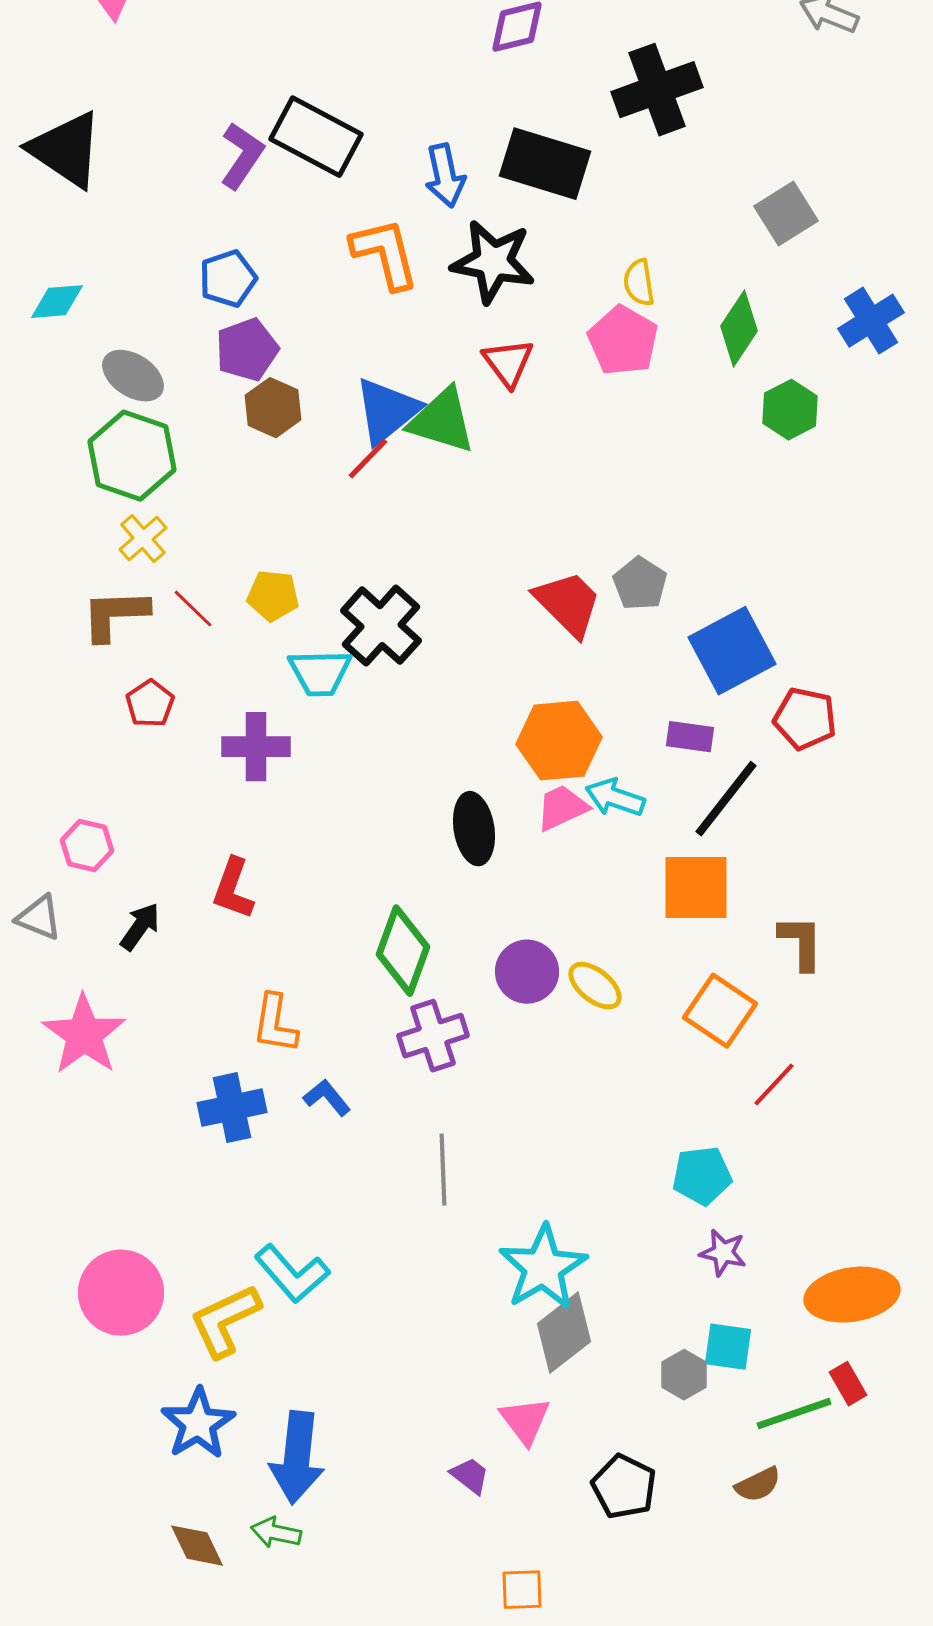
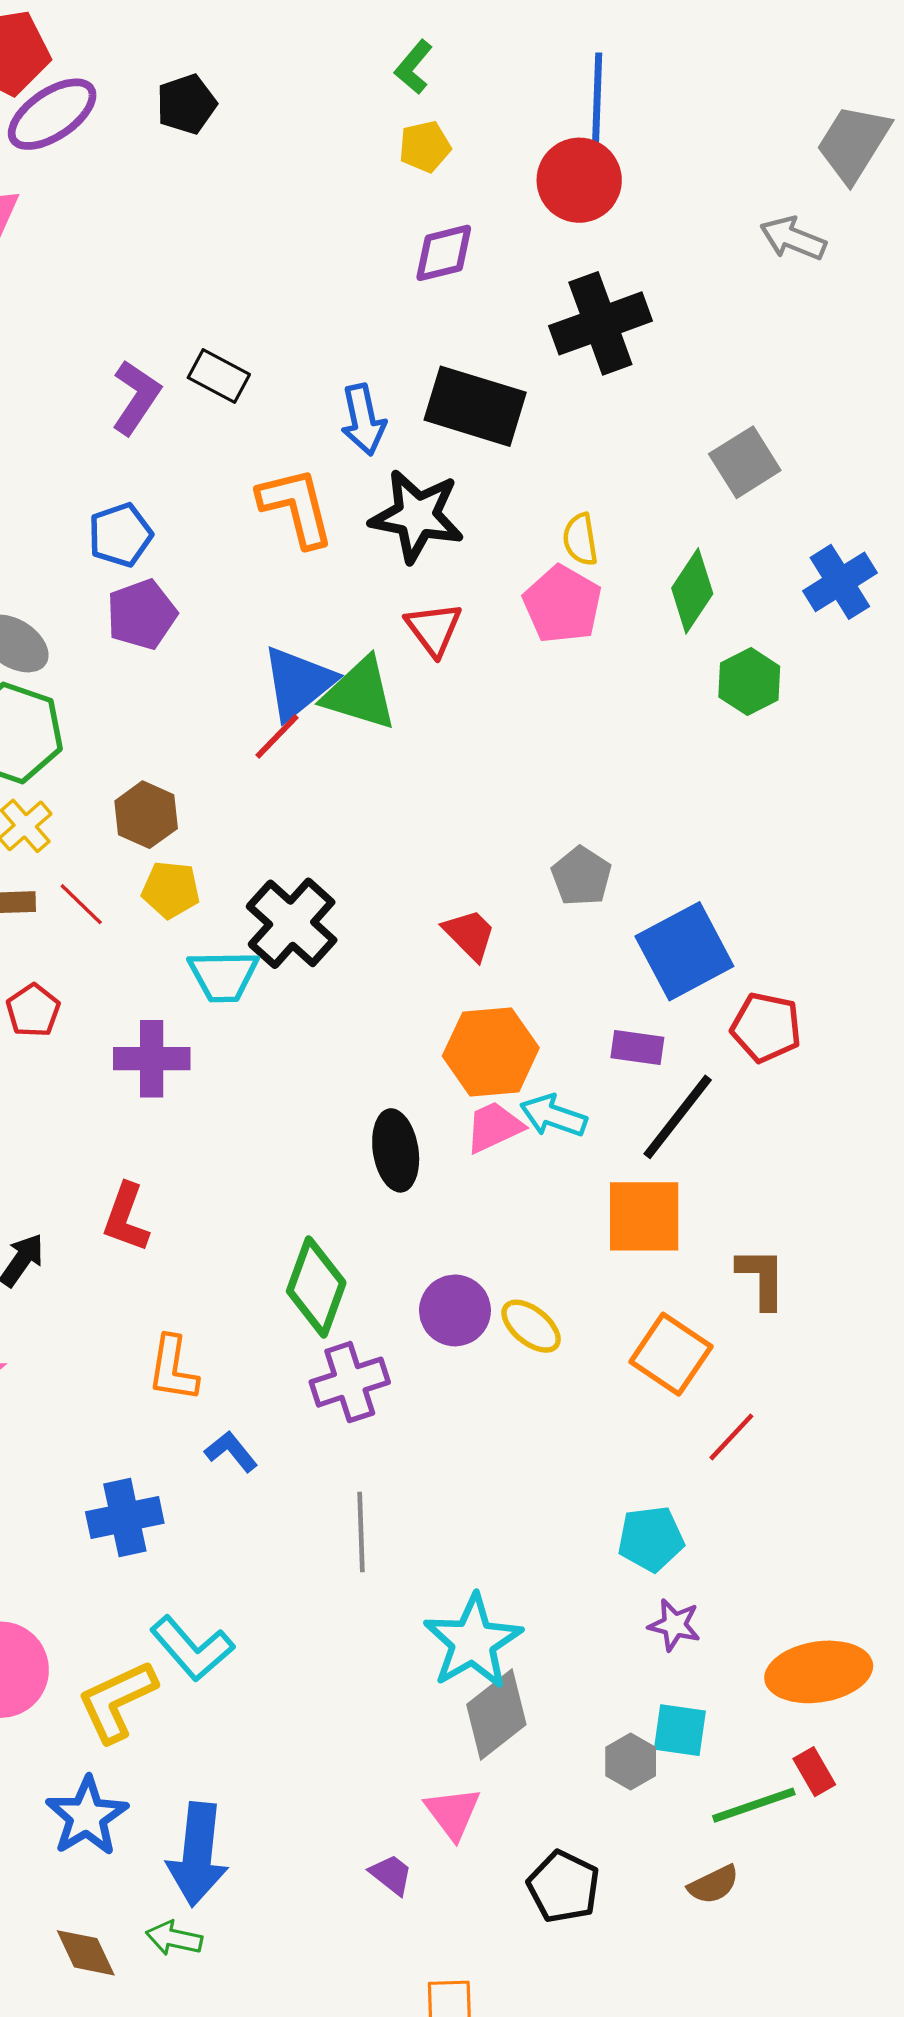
black rectangle: (316, 137) -> (219, 376), size x0.6
brown hexagon: (273, 408) -> (146, 815), moved
red trapezoid: (568, 604) -> (470, 934), moved, size x0.7
blue cross: (232, 1108) -> (125, 1518), moved

